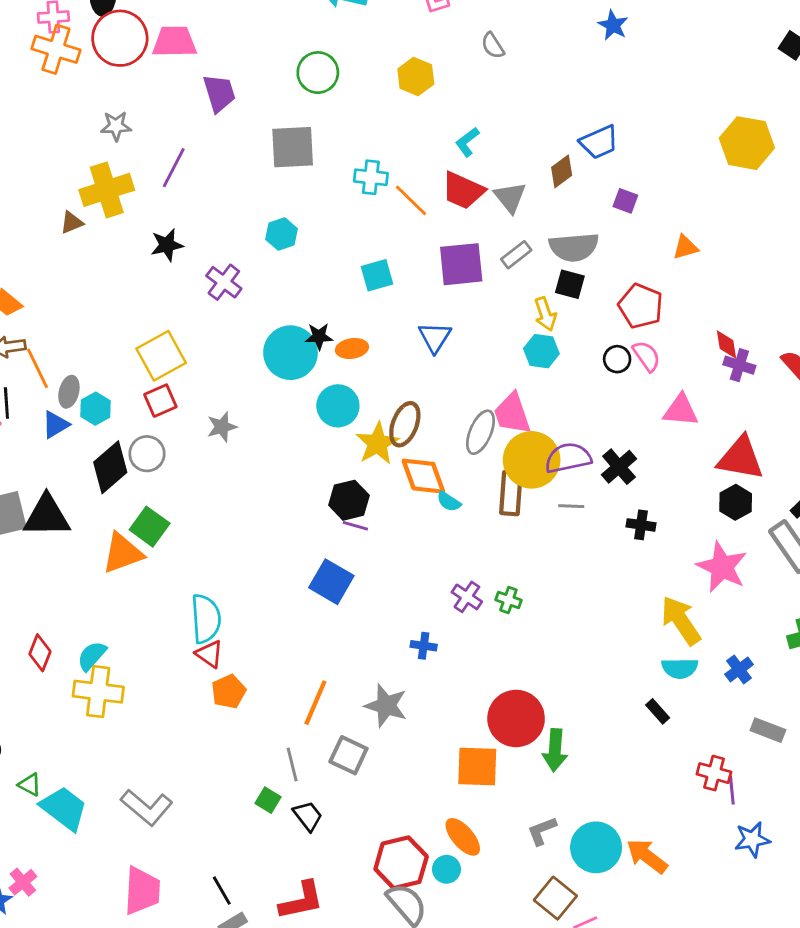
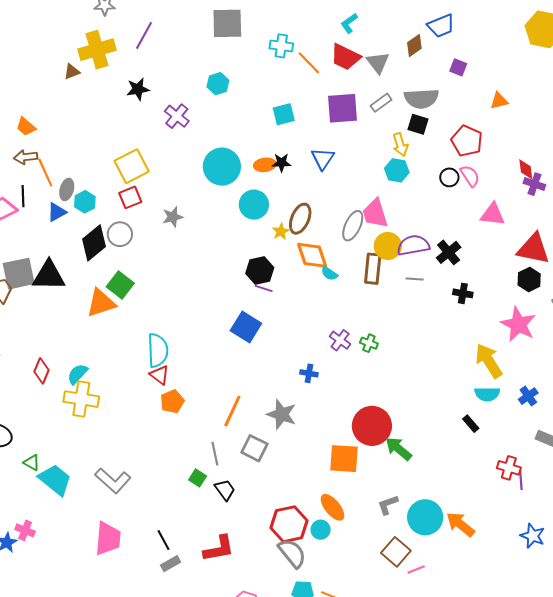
black star: (319, 336) -> (281, 163), moved
yellow star: (377, 443) -> (281, 232), size x0.6
yellow circle: (532, 460) -> (388, 246), size x0.7
green arrow: (555, 750) -> (398, 449), turned 124
blue star: (752, 839) -> (533, 536), moved, turned 30
pink cross: (23, 882) -> (25, 530), turned -30

